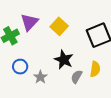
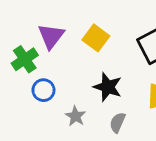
blue circle: (20, 67) -> (43, 90), moved
gray semicircle: (77, 77) -> (118, 123), moved

